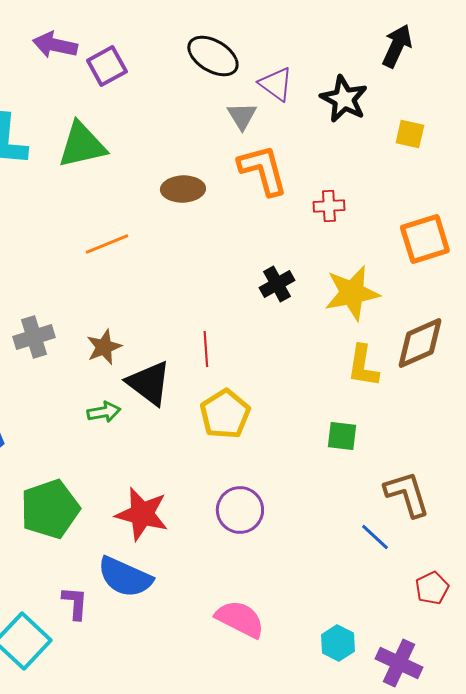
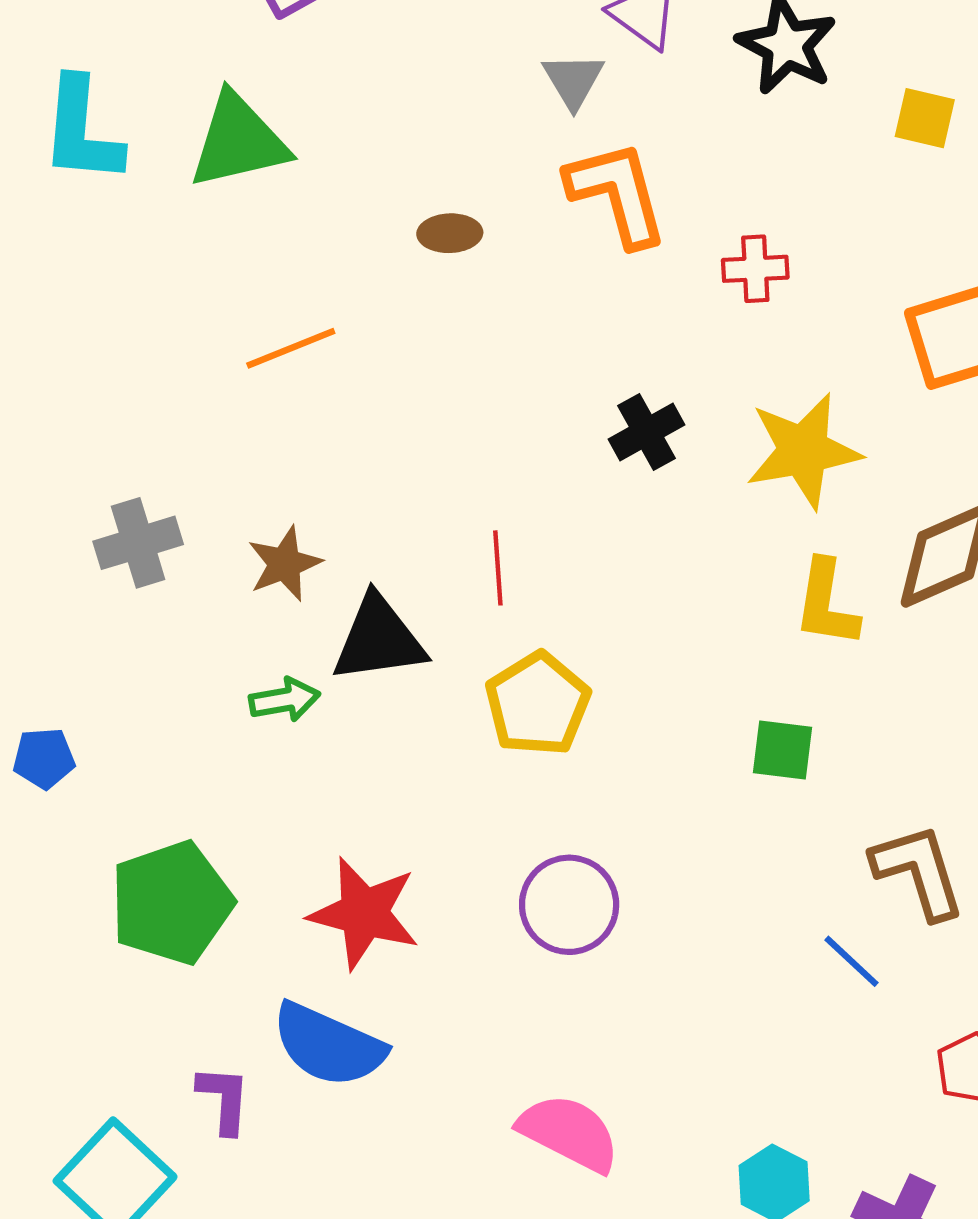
brown ellipse: (183, 189) -> (450, 233), size x0.7
black triangle: (149, 383) -> (379, 639), turned -45

